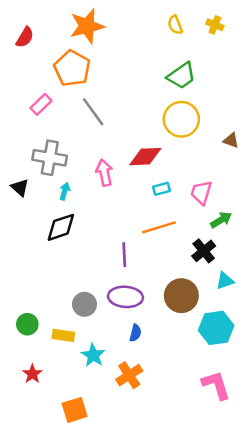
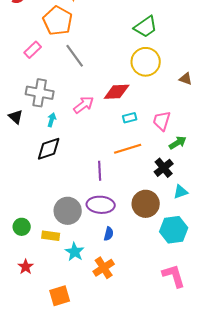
pink arrow: (104, 173) -> (84, 105), turned 65
gray circle: (84, 304) -> (68, 211), size x1.4

